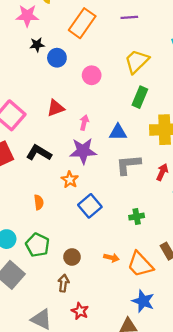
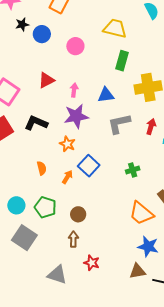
yellow trapezoid: (137, 61) -> (115, 28), turned 65
orange arrow: (111, 258) -> (67, 177), moved, turned -64

